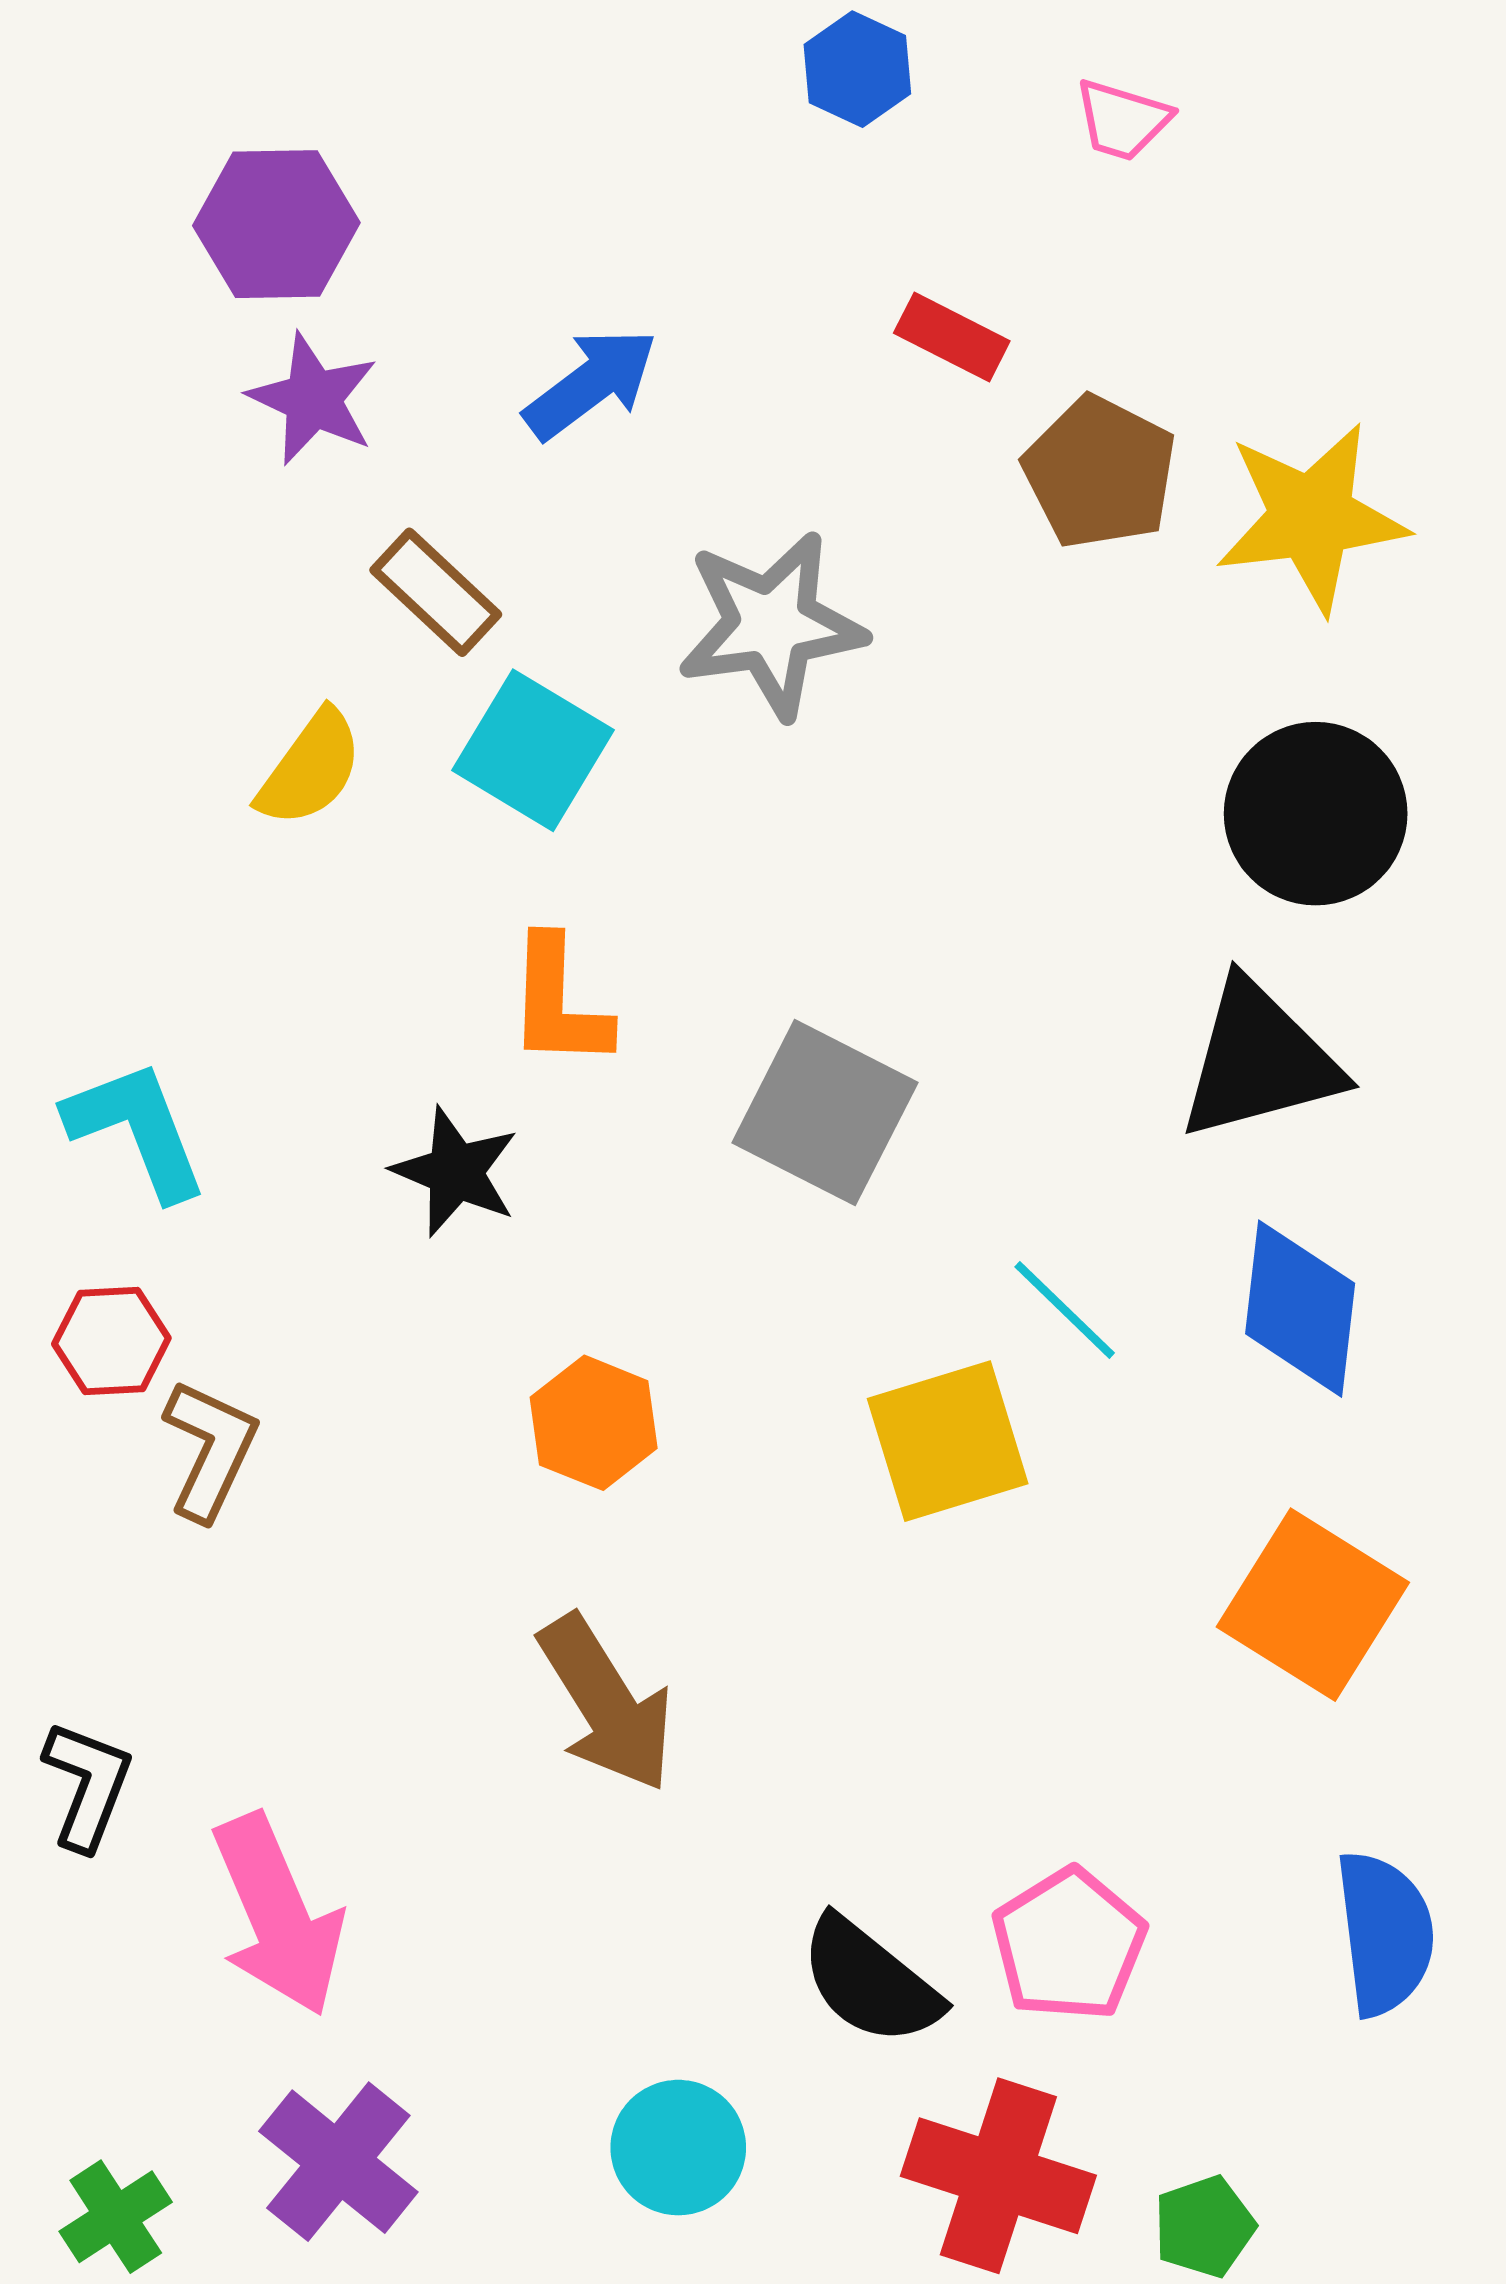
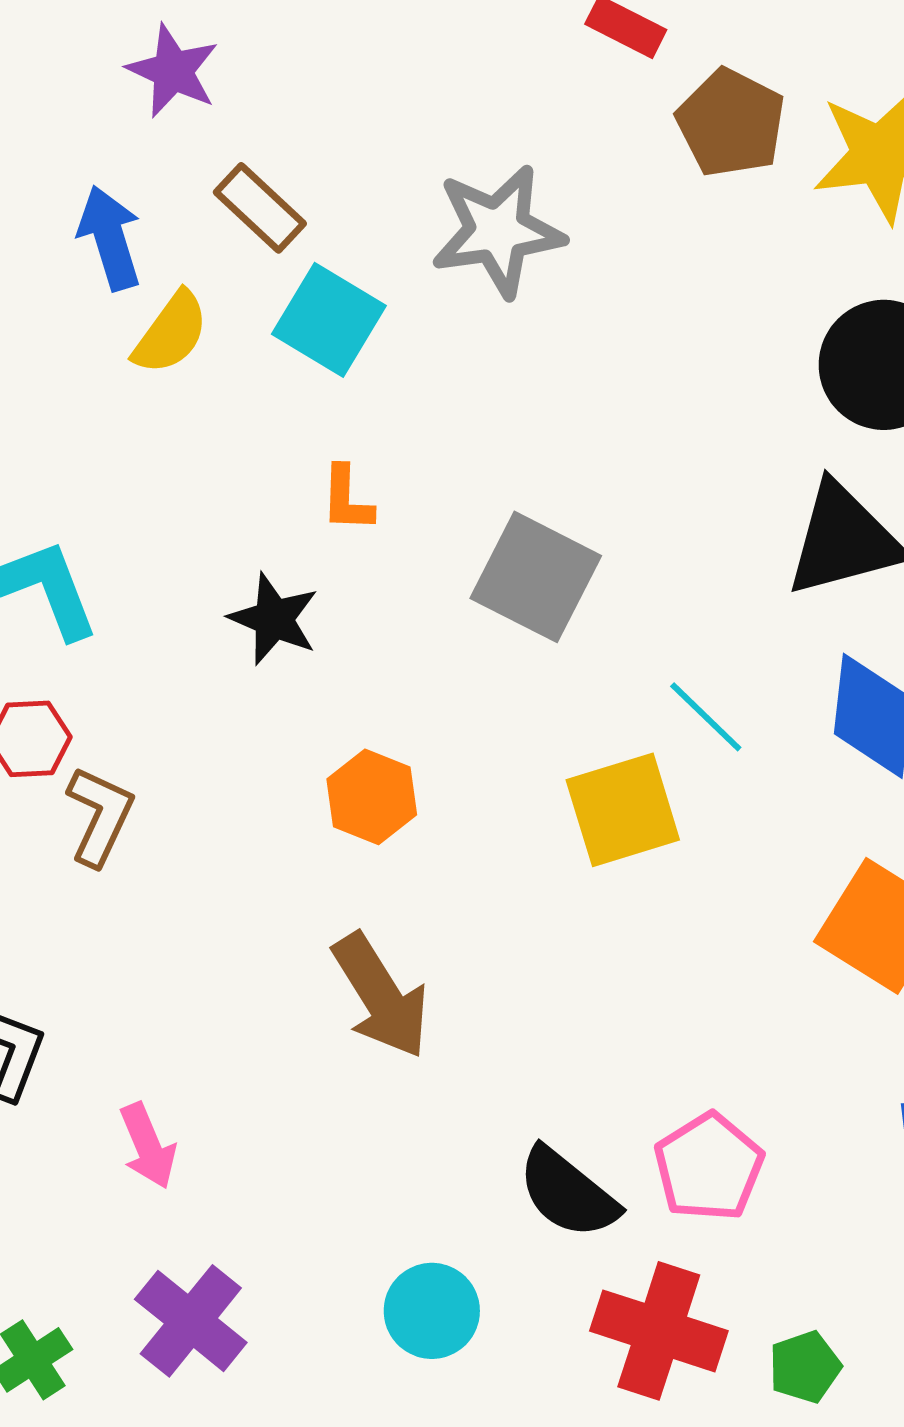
blue arrow: (591, 384) -> (110, 238), moved, turned -70
orange L-shape: (558, 1003) -> (347, 499), size x0.7
pink arrow: (278, 1915) -> (148, 1146), size x0.6

